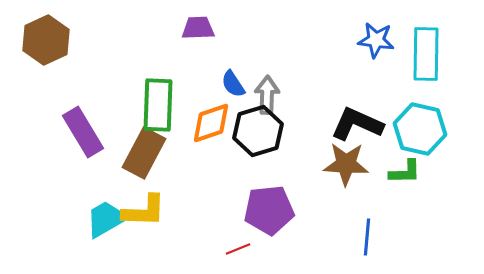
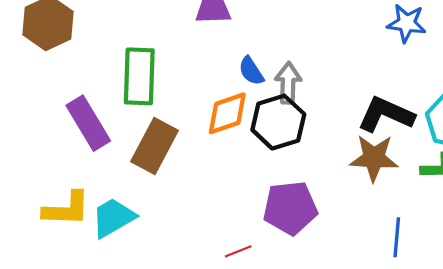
green rectangle: (158, 105) -> (139, 76), moved
yellow L-shape: (144, 211) -> (66, 209), moved
red line: (238, 249) -> (238, 251), moved

